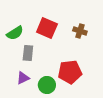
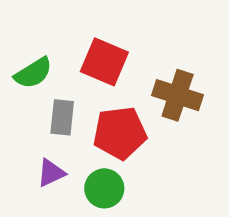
brown cross: (80, 31) -> (178, 95), moved, size x1.5
red pentagon: (70, 72) -> (120, 133), moved

